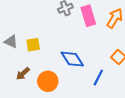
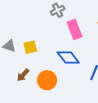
pink rectangle: (88, 16) -> (74, 29), moved

